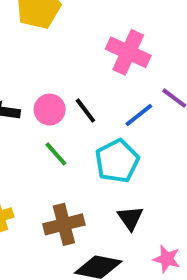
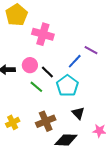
pink cross: (128, 52) -> (43, 34), moved
black line: (85, 111) -> (47, 72), moved

